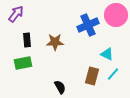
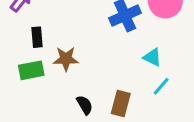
brown star: (55, 42) -> (66, 59), moved
brown rectangle: (92, 76) -> (121, 104), moved

